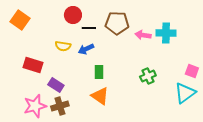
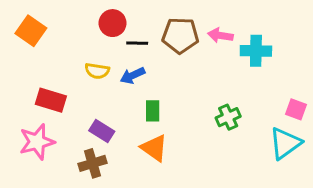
pink arrow: (143, 35) -> (220, 35), moved
purple rectangle: (56, 85) -> (102, 131), moved
pink star: (35, 106) -> (37, 142), moved

